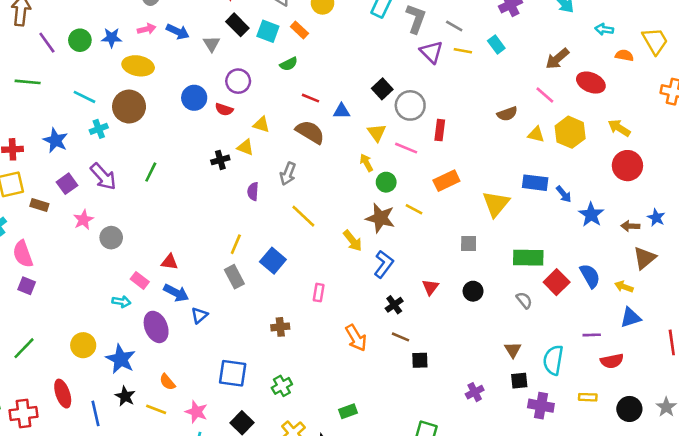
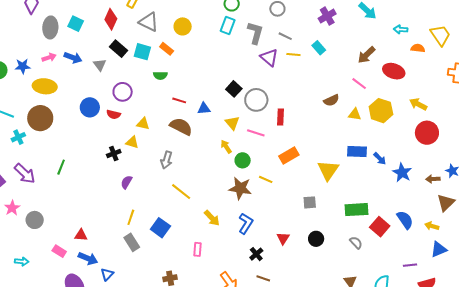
green semicircle: (289, 64) -> (160, 76), turned 32
purple semicircle: (253, 191) -> (126, 182), moved, turned 32
yellow arrow: (353, 241) -> (212, 218), moved
cyan arrow: (121, 302) -> (22, 261), moved

